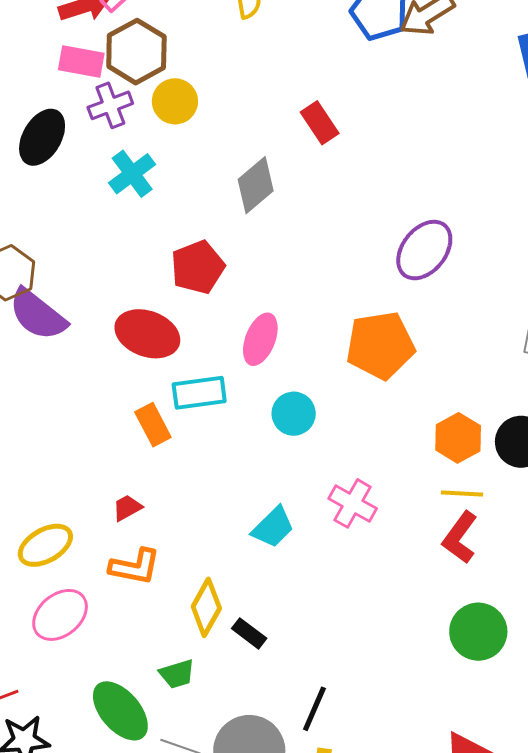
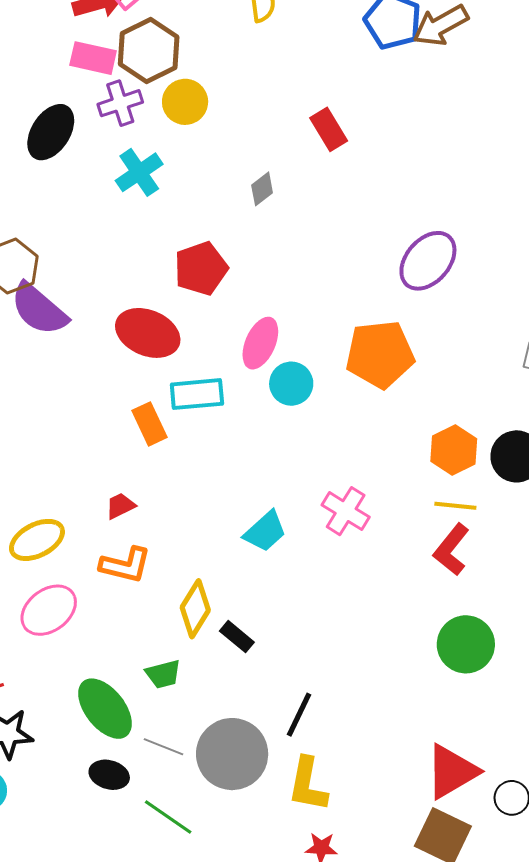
gray diamond: (256, 185) -> (262, 189), size x0.6
cyan circle: (294, 414) -> (291, 384), moved

